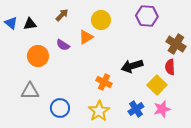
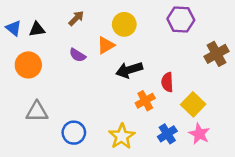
brown cross: (176, 44) -> (216, 54), turned 30
orange circle: (38, 56) -> (28, 65), moved
black arrow: (132, 66) -> (129, 70), moved
red semicircle: (170, 67) -> (167, 82), moved
orange cross: (104, 82) -> (145, 101), moved, turned 35
pink star: (162, 109) -> (199, 134), turned -30

